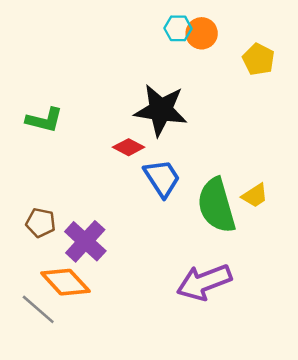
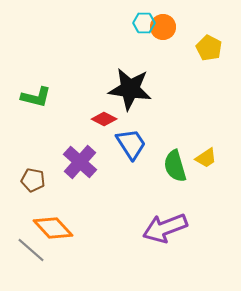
green semicircle: (216, 205) -> (175, 166), size x0.7
purple cross: (85, 241) -> (80, 162), moved

